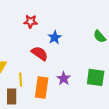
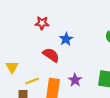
yellow line: (21, 79) -> (32, 81), turned 72

